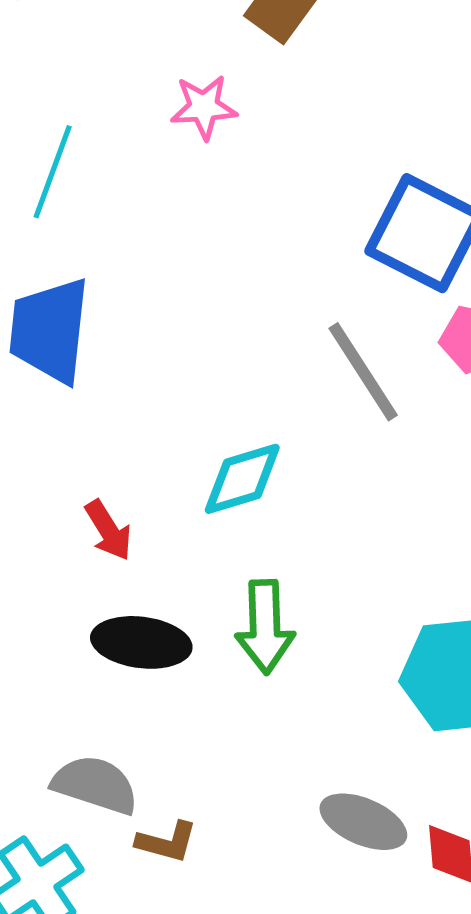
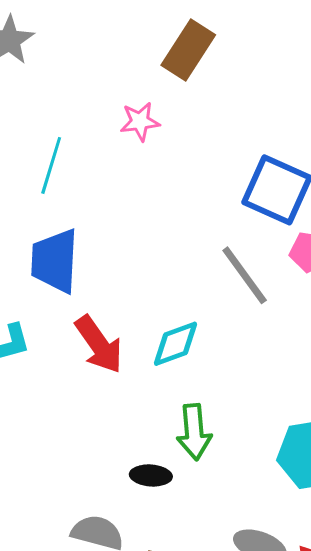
red arrow: (108, 530) -> (99, 345), moved, size x1.6
black ellipse: (141, 642) -> (151, 475), moved, size x0.7

